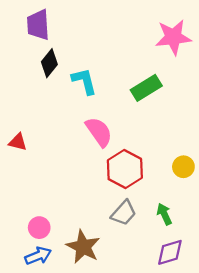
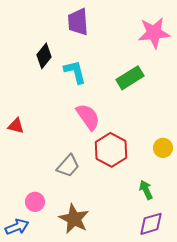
purple trapezoid: (38, 25) -> (78, 22), moved
gray trapezoid: (124, 213) -> (68, 166), moved
blue arrow: (38, 256) -> (17, 227), moved

